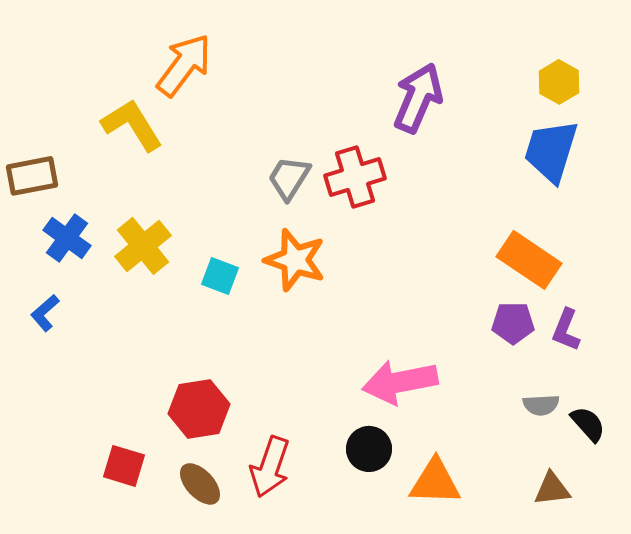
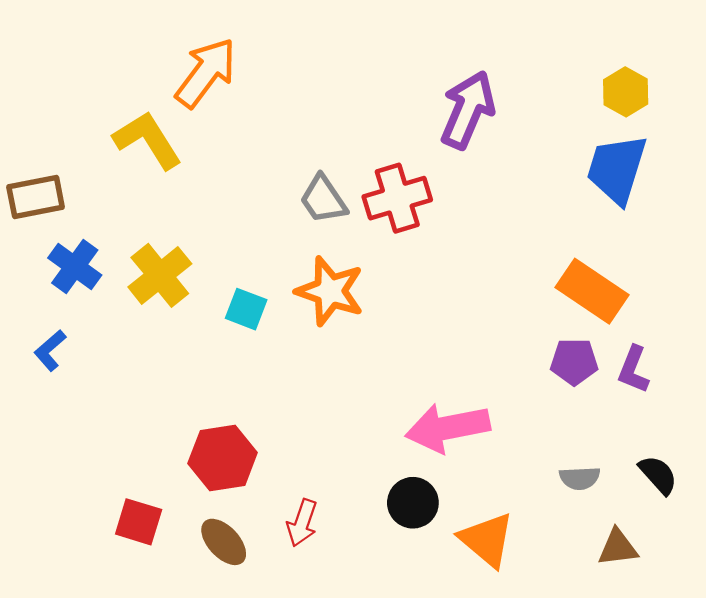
gray trapezoid: (289, 178) -> (323, 199), turned -66
gray semicircle: (541, 405) -> (580, 478), moved
red arrow: (270, 467) -> (302, 523), size x0.7
orange triangle: (435, 482) -> (487, 540), turned 38

